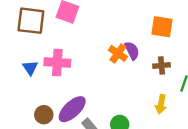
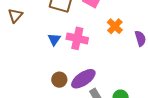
orange cross: (118, 53) -> (115, 26), moved

